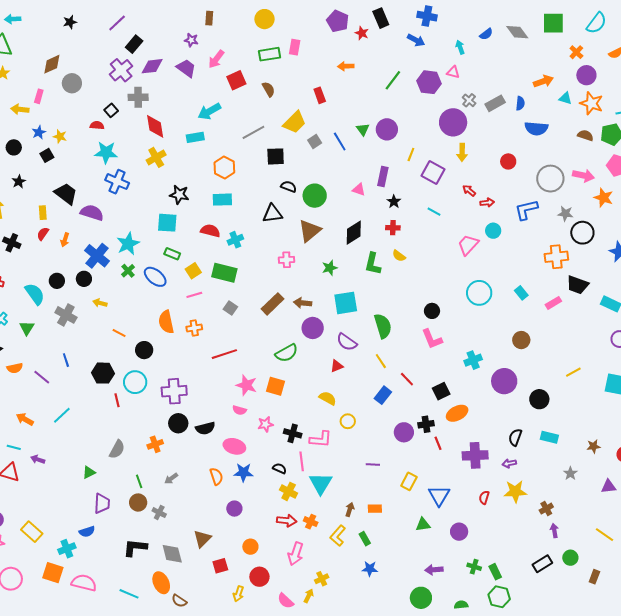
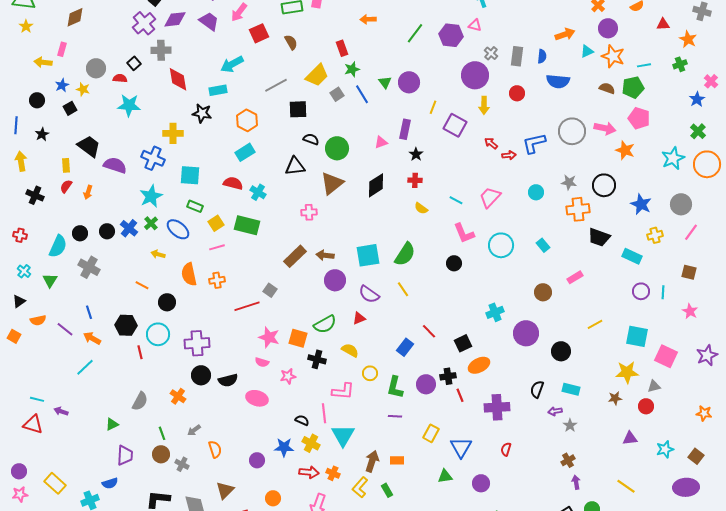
gray circle: (72, 83) -> (96, 68), moved
cyan triangle: (565, 98) -> (587, 51), turned -40
gray rectangle: (495, 103) -> (517, 56), turned -54
yellow cross: (156, 157) -> (173, 133), moved, turned 30
red circle: (508, 161) -> (517, 93), moved
blue cross: (117, 182) -> (153, 158), moved
pink triangle: (359, 190) -> (381, 142), turned -40
black star: (179, 195) -> (202, 113), moved
cyan rectangle: (222, 200) -> (245, 152), turned -30
blue L-shape: (526, 210) -> (534, 143), moved
cyan line: (434, 212) -> (456, 200), moved
gray star: (565, 214) -> (569, 182), moved
cyan circle: (493, 231) -> (536, 192), moved
cyan cross: (235, 240) -> (258, 192), turned -35
blue cross: (97, 256) -> (129, 228), moved, size x0.7
green L-shape: (373, 264) -> (395, 387), moved
green star: (330, 268) -> (352, 69), moved
cyan semicircle: (35, 294) -> (58, 246), turned 60
yellow arrow: (100, 303) -> (158, 254), moved
pink rectangle: (553, 303) -> (575, 277), moved
gray square: (230, 308) -> (270, 290), moved
green semicircle: (383, 326) -> (405, 254), moved, turned 50
pink L-shape: (432, 339) -> (464, 233), moved
green semicircle: (287, 353) -> (325, 324), moved
yellow line: (381, 361) -> (403, 289), moved
orange arrow: (25, 419) -> (92, 338), moved
black cross: (293, 433) -> (317, 359), moved
orange cross: (155, 444) -> (178, 396), turned -35
purple arrow: (509, 463) -> (555, 411), moved
blue star: (243, 472) -> (284, 447), moved
gray star: (570, 473) -> (570, 425), moved
orange semicircle: (216, 476) -> (215, 449), moved
yellow star: (515, 491) -> (627, 372), moved
brown arrow: (350, 510) -> (372, 461), size x1.5

